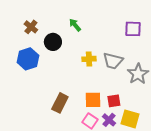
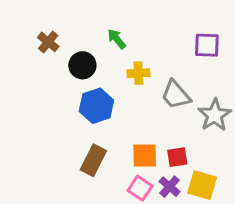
blue hexagon: (28, 59) -> (96, 106), moved
yellow cross: (89, 59) -> (138, 73), moved
gray trapezoid: (113, 61) -> (176, 95), turned 35

